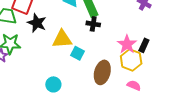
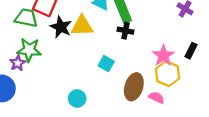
yellow triangle: (62, 39) -> (82, 26), moved
black rectangle: (144, 45) -> (191, 51), moved
pink semicircle: (134, 85) -> (157, 97), moved

